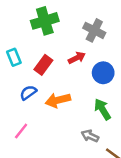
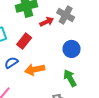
red arrow: (77, 58) -> (47, 22), moved

